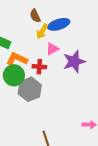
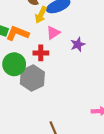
orange L-shape: (17, 59) -> (17, 33), moved
purple star: (74, 61) -> (78, 44), size x0.6

